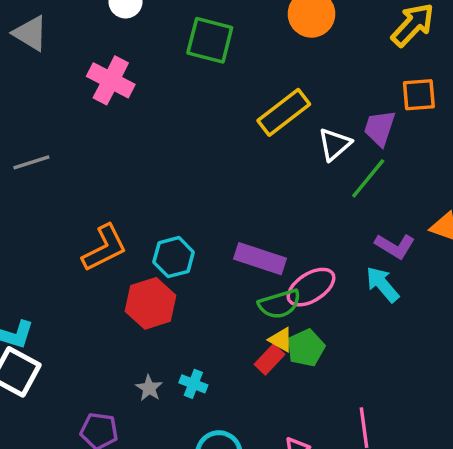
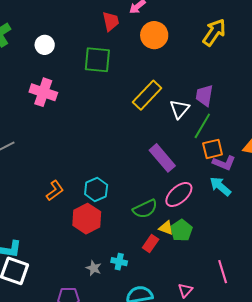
orange square: (419, 95) -> (213, 149), moved
orange L-shape: (105, 248) -> (55, 191), size x0.7
purple rectangle: (260, 259) -> (162, 158), moved, turned 40
green semicircle: (279, 304) -> (145, 209), moved
red rectangle: (270, 359) -> (151, 243), moved

